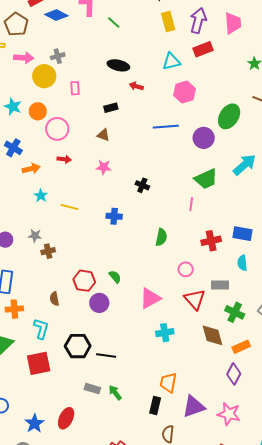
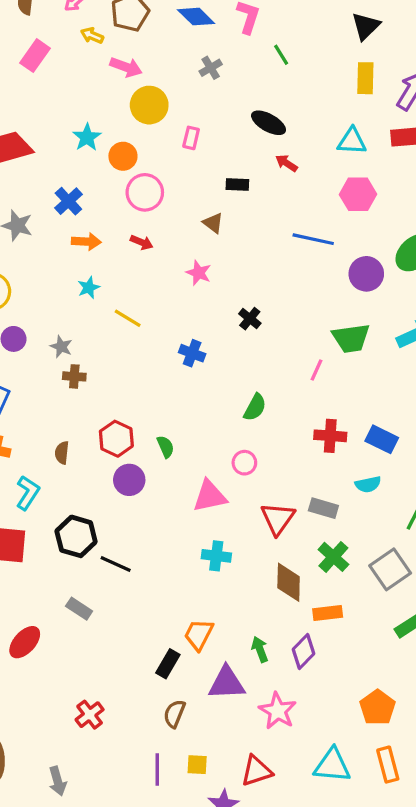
gray cross: (58, 56) -> (211, 68), moved, turned -32
cyan semicircle: (242, 263) -> (368, 484), turned -112
pink circle: (186, 269) -> (244, 463), moved
green arrow: (115, 393) -> (260, 649), moved

